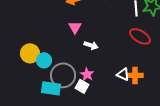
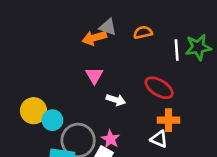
red ellipse: (140, 36) -> (159, 88), moved
orange cross: (135, 75) -> (169, 120), moved

